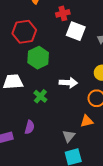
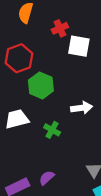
purple semicircle: (30, 127) -> (47, 178), moved, turned -136

